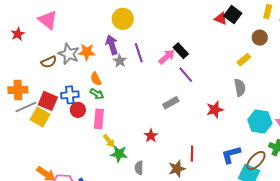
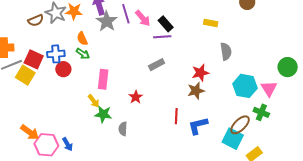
black rectangle: (181, 51) -> (166, 24), moved
pink arrow: (167, 57) -> (143, 18), moved, turned 90
yellow rectangle: (244, 60) -> (211, 23), moved, turned 48
gray star: (120, 61) -> (107, 21), size x1.5
purple line: (186, 75) -> (162, 37), moved, turned -54
pink rectangle: (99, 119) -> (103, 79), moved
blue L-shape: (231, 155) -> (198, 126), moved
brown star: (177, 169) -> (196, 91), moved

